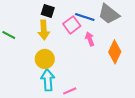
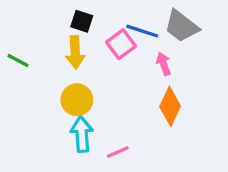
pink arrow: (90, 39) -> (163, 64), moved
orange diamond: (115, 52) -> (170, 106), moved

